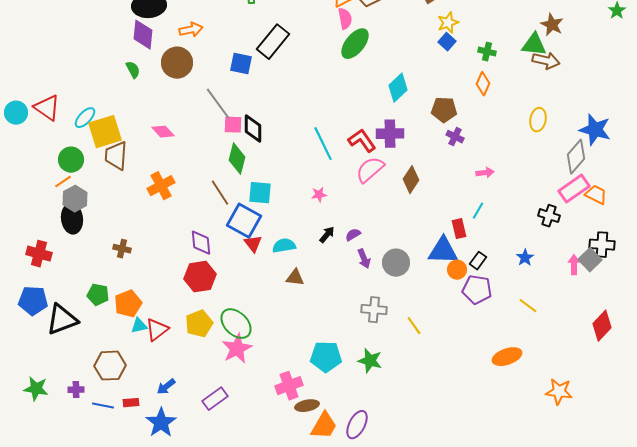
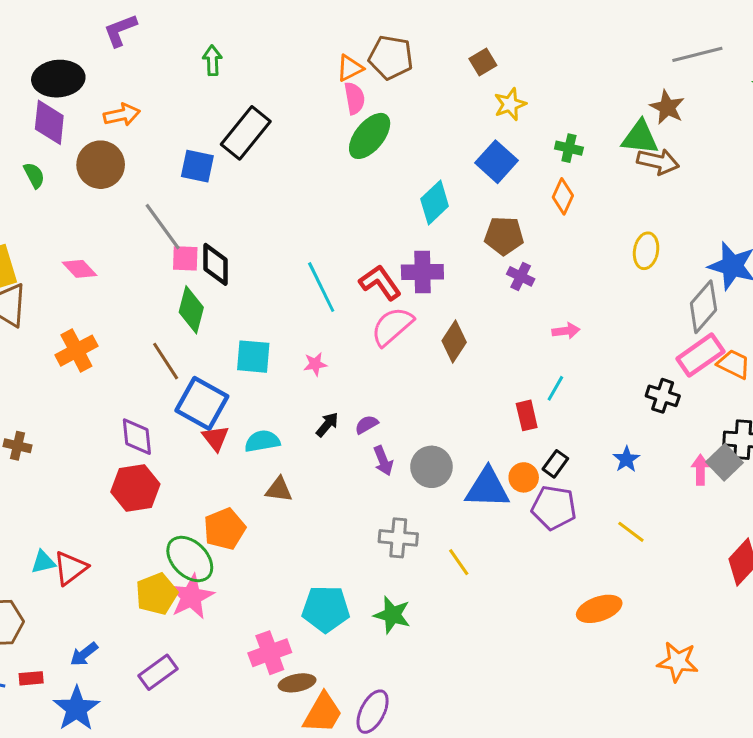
blue square: (447, 42) -> (496, 162), moved, size x1.5
cyan square: (260, 193) -> (253, 357), moved
blue triangle: (443, 251) -> (487, 488), moved
orange pentagon: (128, 304) -> (225, 529), moved
yellow pentagon: (199, 324) -> (157, 594), moved

